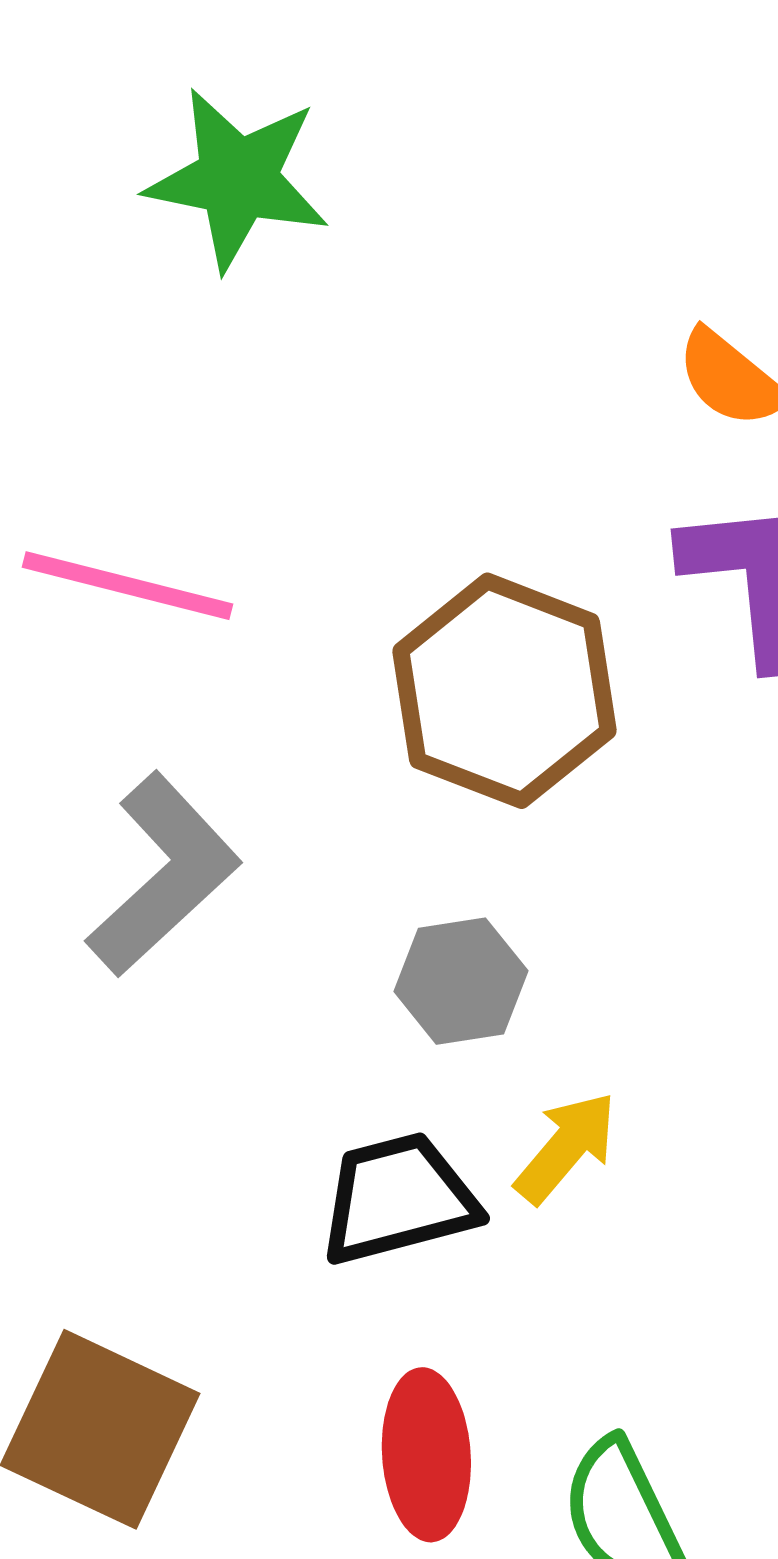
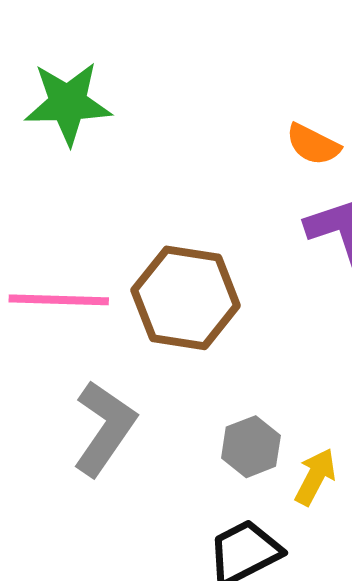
brown hexagon: (504, 691) -> (186, 298), moved
yellow arrow: (566, 1147) -> (315, 477), moved

